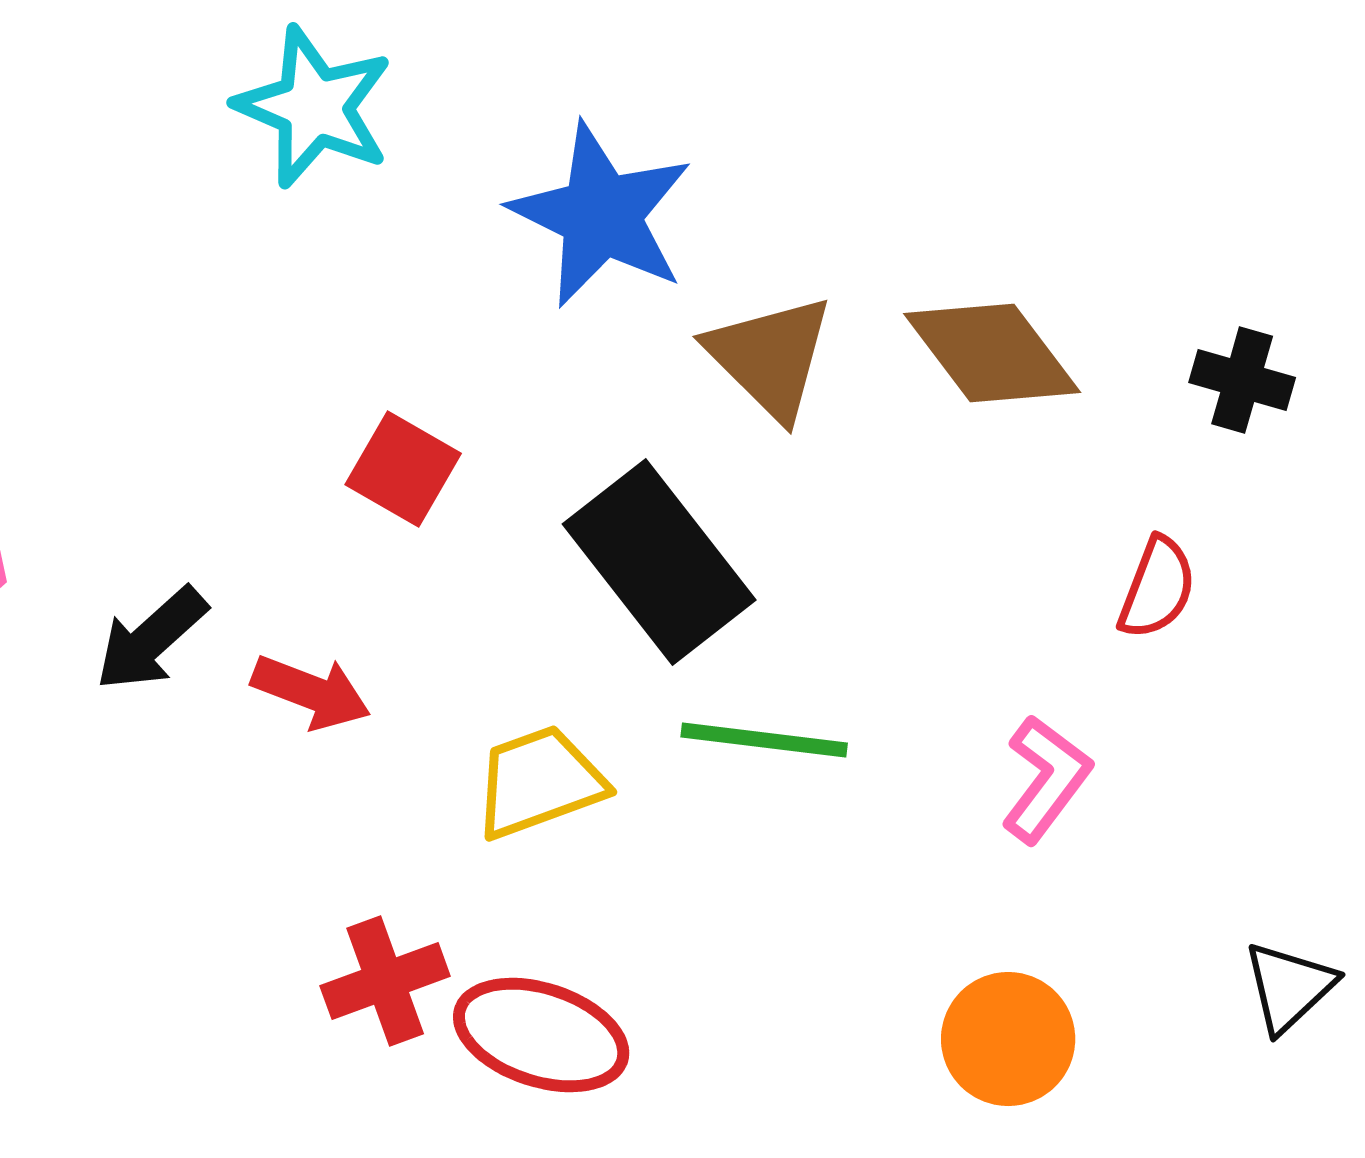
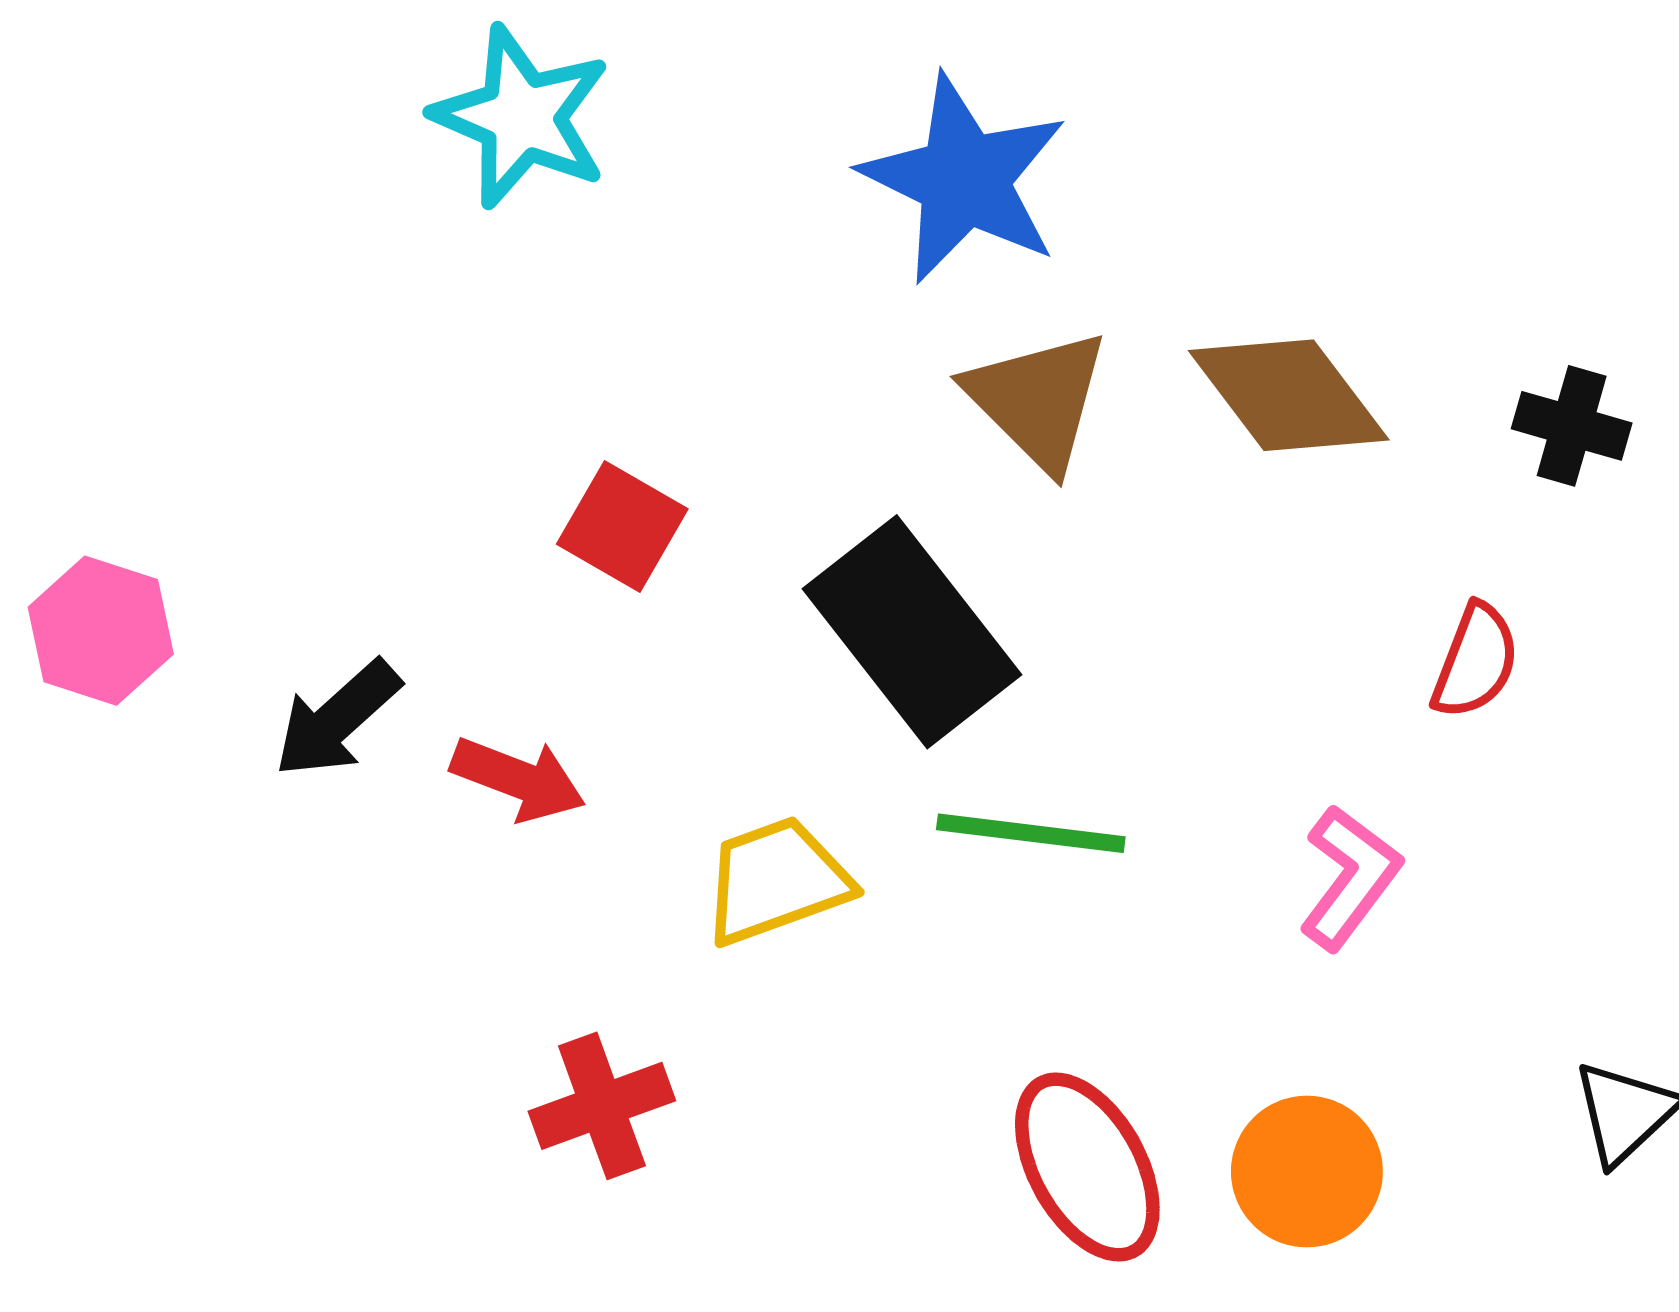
blue star: (601, 215) -> (964, 179), moved
red ellipse: (541, 1035) -> (1087, 1167), moved, turned 43

